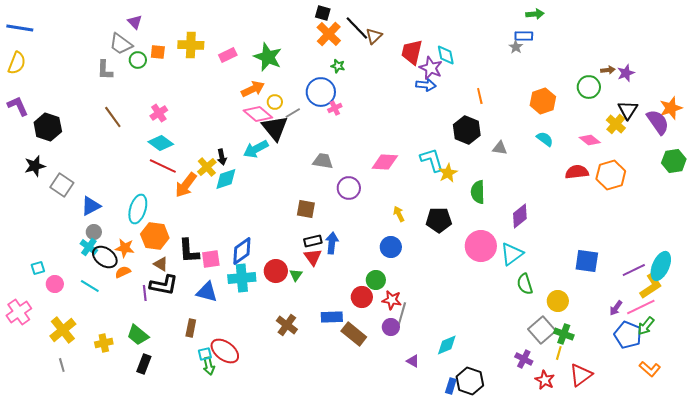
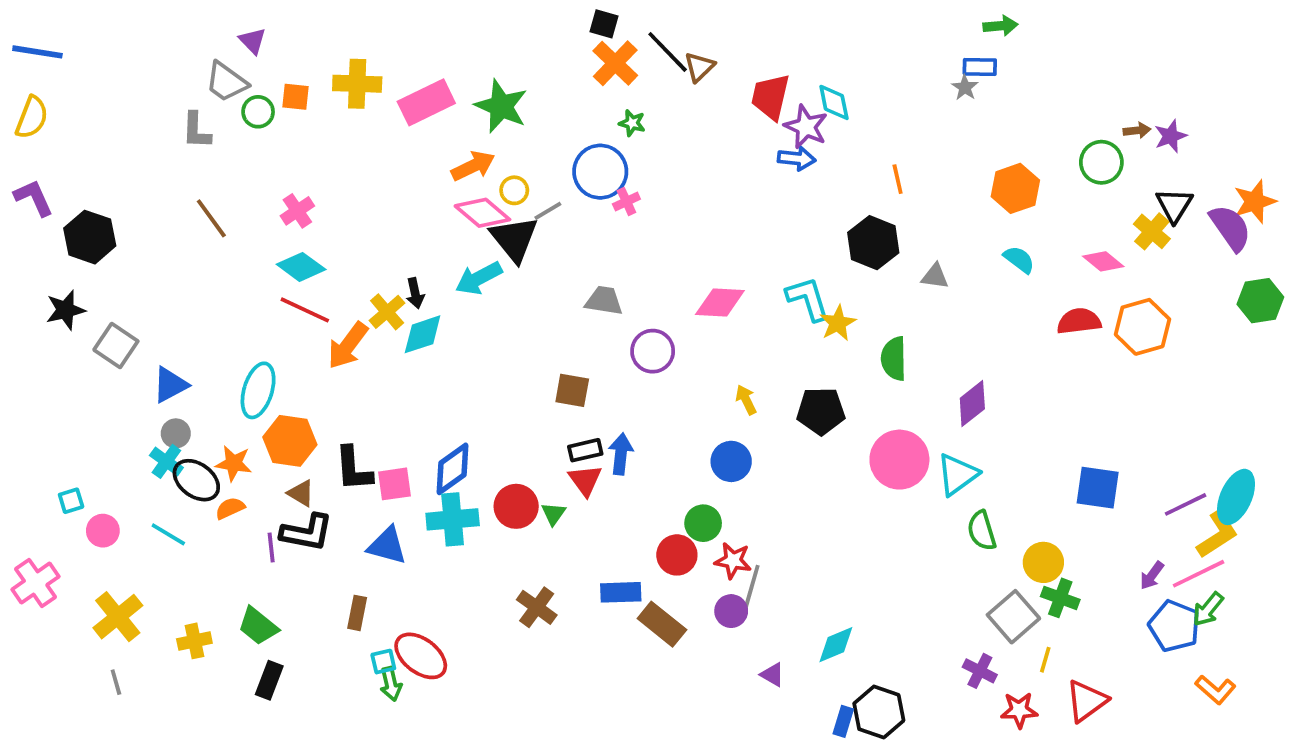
pink rectangle: (228, 55) -> (426, 102), size x1.6
green cross: (564, 334) -> (1060, 598), moved
red star: (545, 380) -> (1019, 710), turned -30

